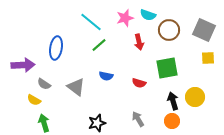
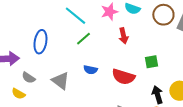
brown circle: (169, 30) -> (163, 15), moved
green square: (167, 68) -> (151, 62), size x0.6
red semicircle: (139, 83) -> (123, 77), size x1.6

